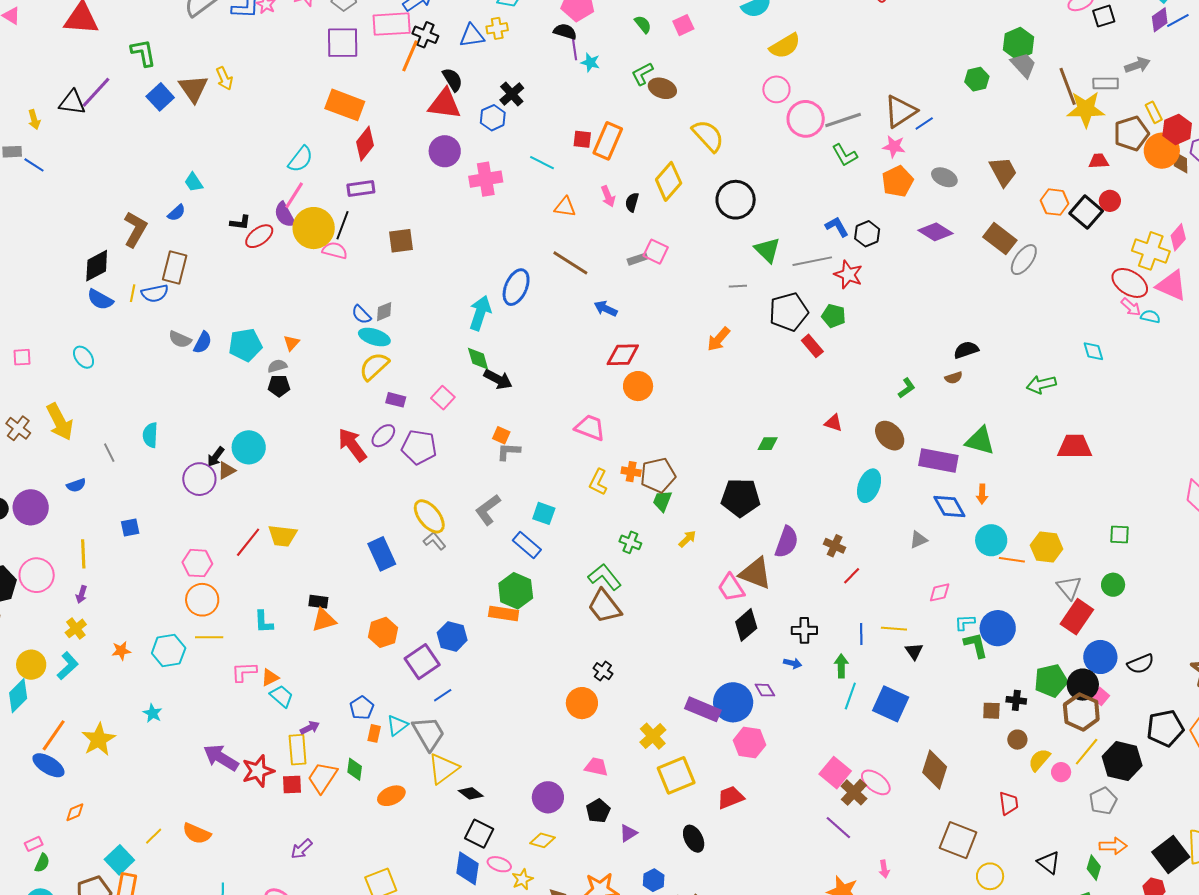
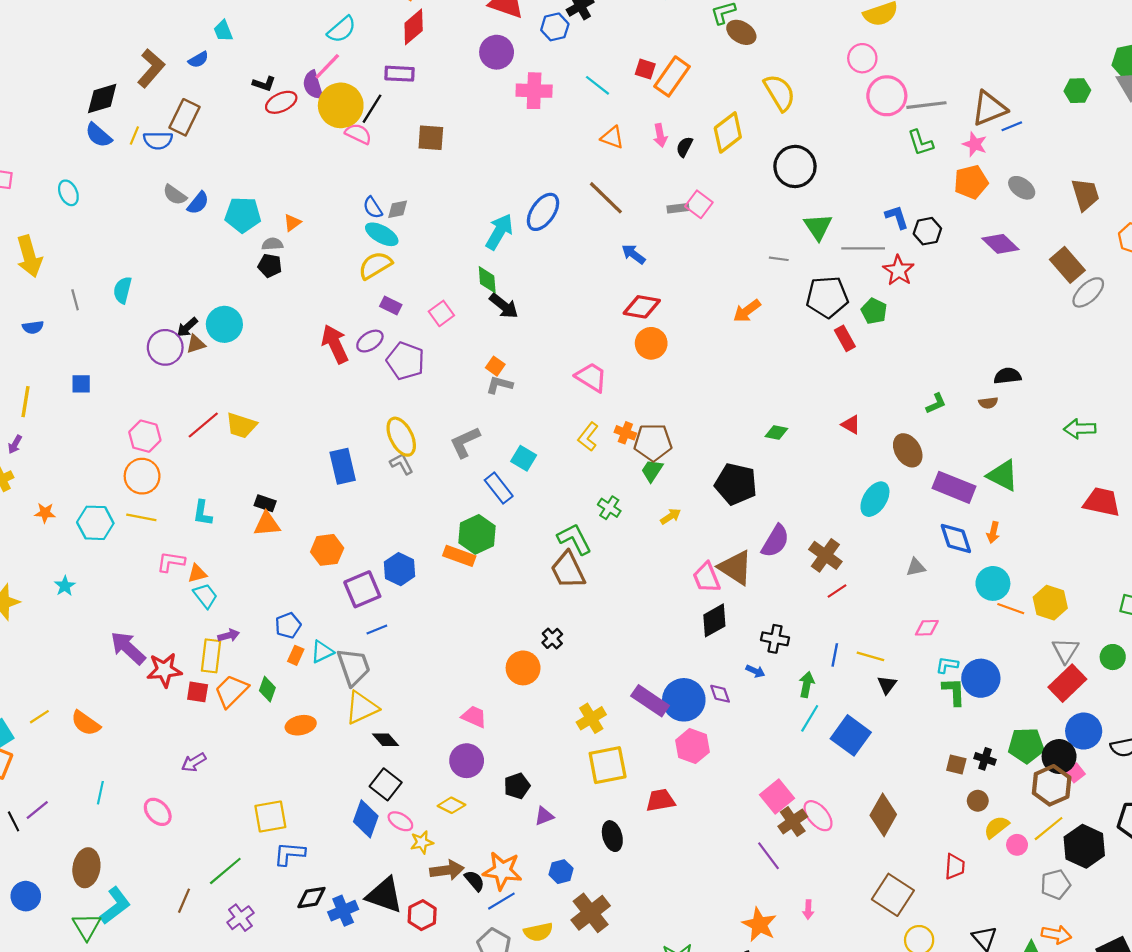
brown cross: (835, 546) -> (825, 555), size x1.4
pink trapezoid: (596, 767) -> (474, 717), moved

